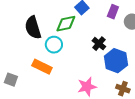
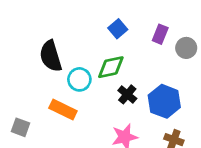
green diamond: (66, 24) -> (111, 67), moved
black cross: (99, 44) -> (127, 94), moved

